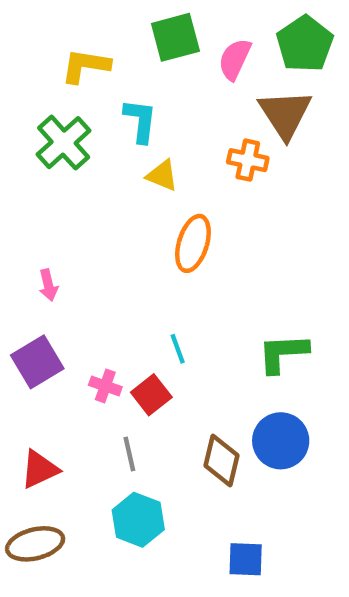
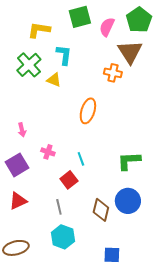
yellow triangle: (162, 175) -> (54, 80), moved
pink cross: (105, 386) -> (48, 152), moved
red triangle: (39, 469) -> (18, 201), moved

